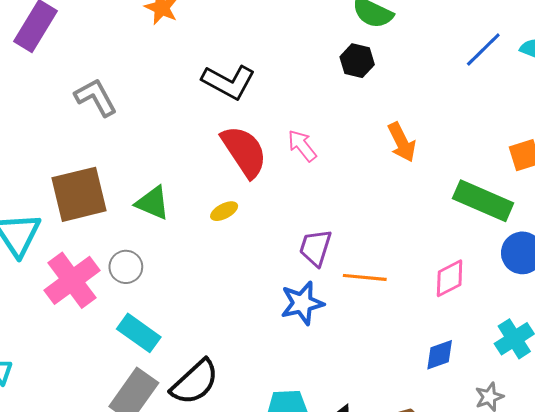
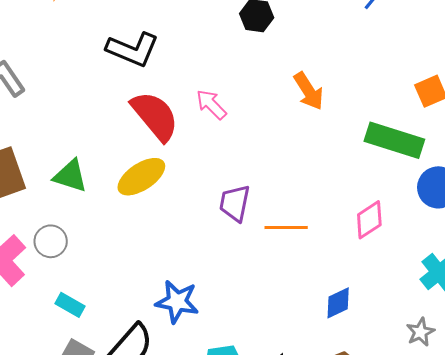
yellow ellipse: (224, 211) -> (141, 177), size x1.8
blue star: (302, 303) -> (177, 302), moved, turned 30
cyan rectangle: (139, 333) -> (70, 305), size x0.7
blue diamond: (440, 355) -> (338, 303), moved

